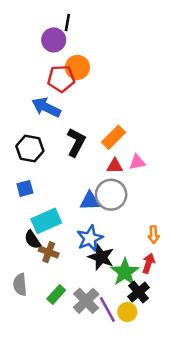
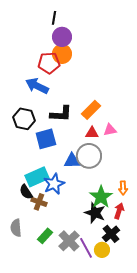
purple circle: (54, 40) -> (62, 37), moved
black L-shape: (76, 142) -> (61, 114), turned 65
blue square: (25, 188) -> (46, 139), moved, size x1.5
blue star: (90, 238) -> (54, 184), moved
black star: (101, 257) -> (95, 213), moved
green star: (125, 272) -> (101, 197), moved

